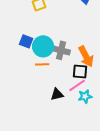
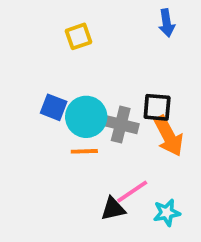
black square: (80, 71) -> (157, 107), moved
pink line: (77, 85) -> (132, 192), moved

